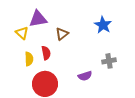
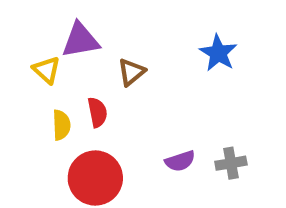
gray cross: (109, 61) -> (231, 163), moved

